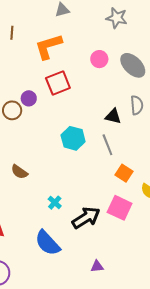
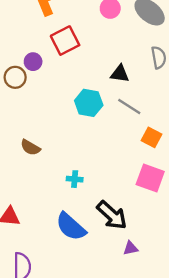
black triangle: (113, 116) -> (120, 74), moved
gray line: (107, 145) -> (129, 106), turned -30
cyan cross: (55, 203) -> (75, 179), turned -32
black arrow: (86, 218) -> (112, 215), moved, turned 80

